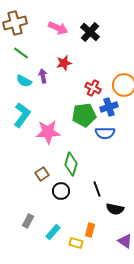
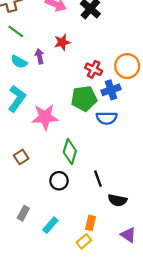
brown square: (42, 174) -> (21, 157), moved
yellow rectangle: (76, 243) -> (84, 241), moved, turned -56

